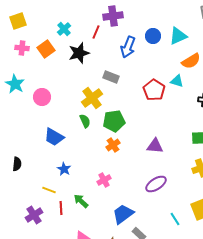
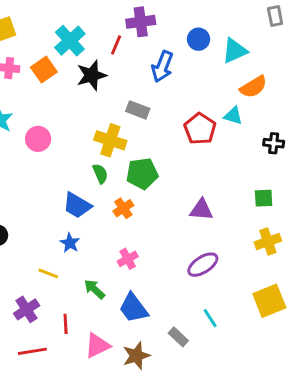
cyan cross: (64, 29) -> (70, 41), size x1.5
blue circle: (153, 36) -> (198, 39), moved
yellow cross: (92, 98) -> (110, 140), turned -35
blue trapezoid: (54, 137) -> (77, 205), moved
orange cross: (113, 145) -> (123, 208), moved
red line: (61, 208) -> (66, 324), moved
blue trapezoid: (123, 214) -> (133, 308), moved, turned -90
cyan line: (175, 219) -> (210, 318), moved

